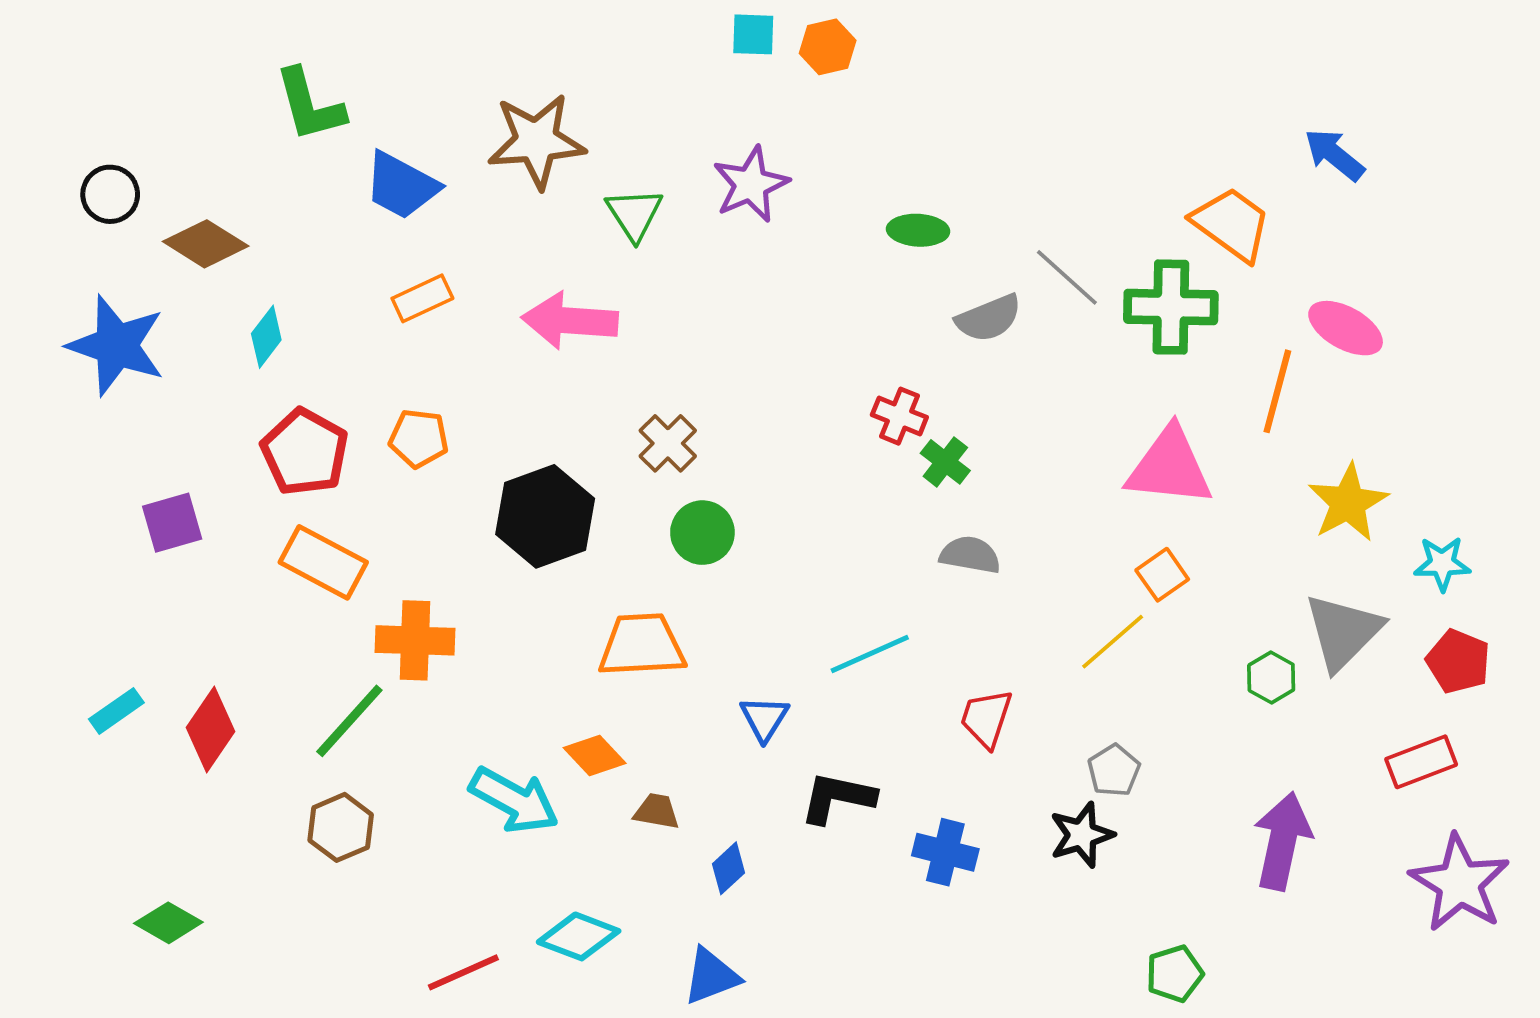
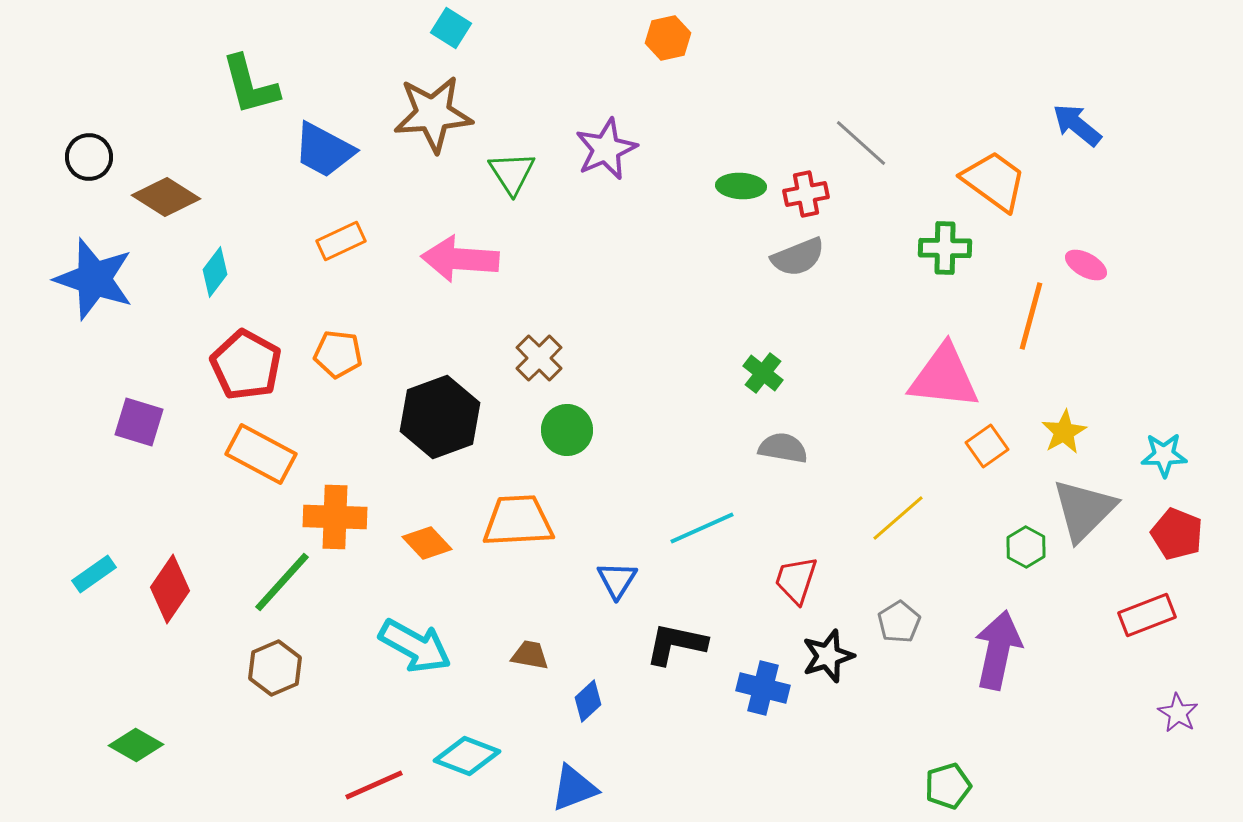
cyan square: (753, 34) -> (451, 28), moved, turned 30
gray line: (1067, 277) -> (861, 143), moved
green cross: (1171, 307) -> (945, 248), size x0.7
pink ellipse: (1346, 328) -> (1086, 265), size x0.7
red cross: (899, 416) -> (806, 194), moved, turned -33
yellow star: (1348, 503) -> (1064, 432), moved, size x0.7
purple square: (172, 523) -> (139, 422), turned 33
orange square: (1162, 575) -> (987, 446), moved
orange diamond: (595, 756) -> (427, 543), moved
black star: (1082, 835) -> (828, 656), moved
purple arrow: (1282, 841) -> (998, 650), moved
purple star: (1460, 883) -> (1178, 713), size x0.5

